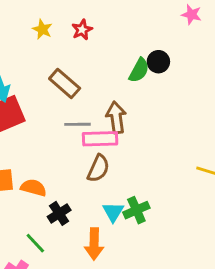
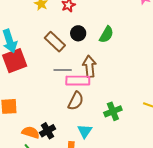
black circle: (158, 62) -> (78, 33), moved
orange semicircle: (33, 188) -> (31, 132), moved
green cross: (136, 210) -> (113, 111), moved

